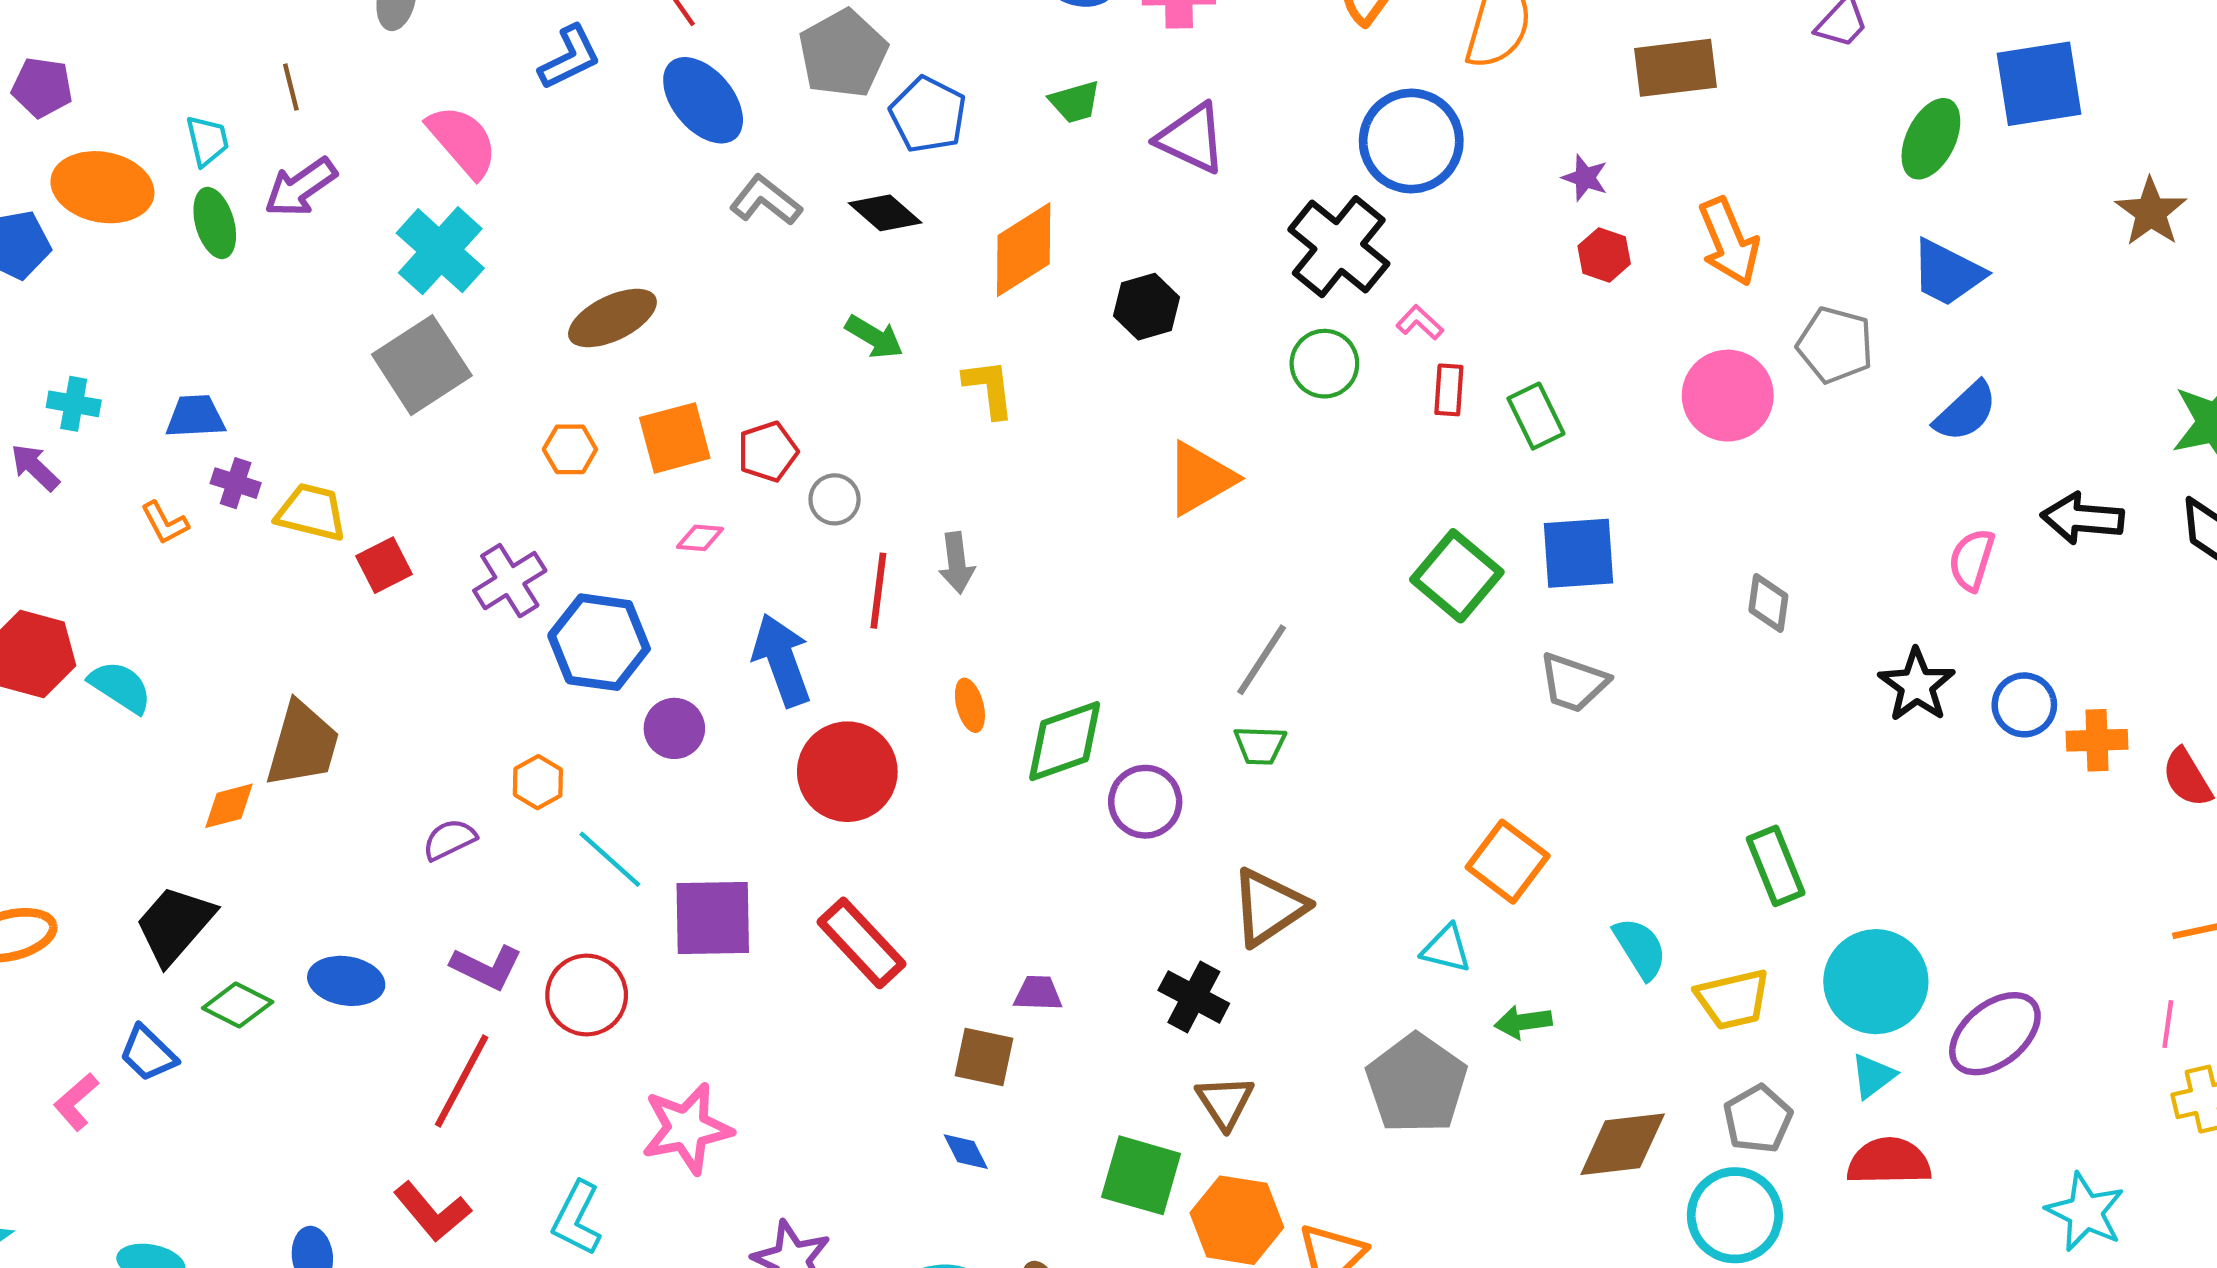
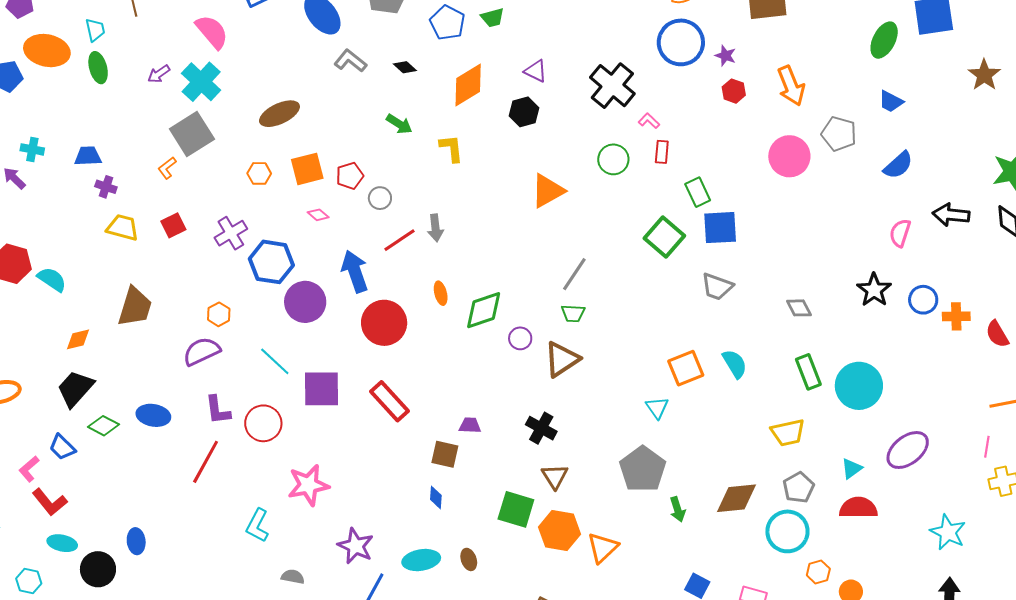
blue pentagon: (928, 115) -> (447, 23), moved
purple triangle: (1191, 138) -> (536, 71), moved, size x0.7
blue circle: (1411, 141) -> (681, 42), moved
purple arrow: (301, 187) -> (159, 74), moved, size x0.7
black diamond: (885, 213) -> (405, 67), size x0.7
blue trapezoid: (1947, 273) -> (891, 102), size x0.7
green circle: (1324, 364) -> (613, 159), moved
green rectangle: (1536, 416) -> (698, 192), moved
yellow trapezoid: (311, 512) -> (123, 227), moved
orange L-shape: (165, 523) -> (167, 168), moved, turned 80
pink diamond: (700, 538) -> (318, 215), turned 35
red line: (878, 591) -> (399, 240), turned 48
gray diamond: (1768, 603) -> (799, 308), moved, turned -36
purple circle: (674, 728) -> (305, 302), size x1.5
orange hexagon: (538, 782) -> (219, 314), moved
purple circle: (1145, 802) -> (520, 338), size x0.7
orange diamond: (229, 806) -> (78, 339), moved
purple semicircle: (449, 840) -> (202, 351), size x1.5
orange square: (1508, 862) -> (686, 368), turned 30
brown triangle: (1269, 907) -> (562, 359), moved
cyan semicircle: (1640, 948) -> (735, 364), moved
cyan triangle: (1446, 949) -> (657, 408), turned 40
purple L-shape: (487, 967) -> (218, 410), turned 56
cyan circle: (1876, 982) -> (859, 386), moved
green arrow: (1523, 1022) -> (677, 509), moved, turned -100
blue diamond: (966, 1152) -> (436, 497), turned 30
red L-shape: (432, 1212) -> (50, 502), moved

